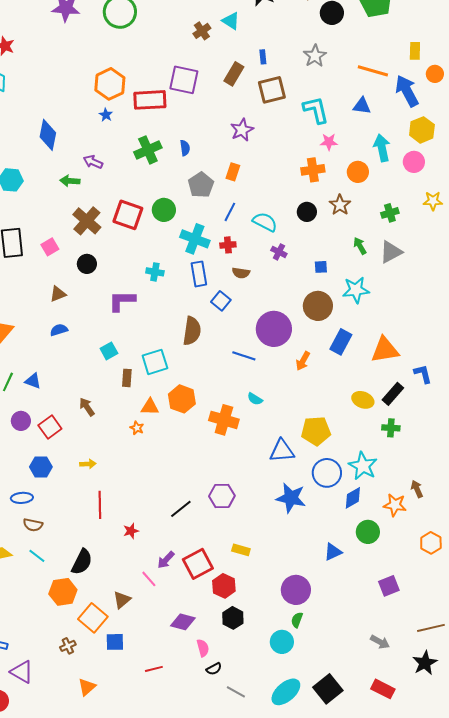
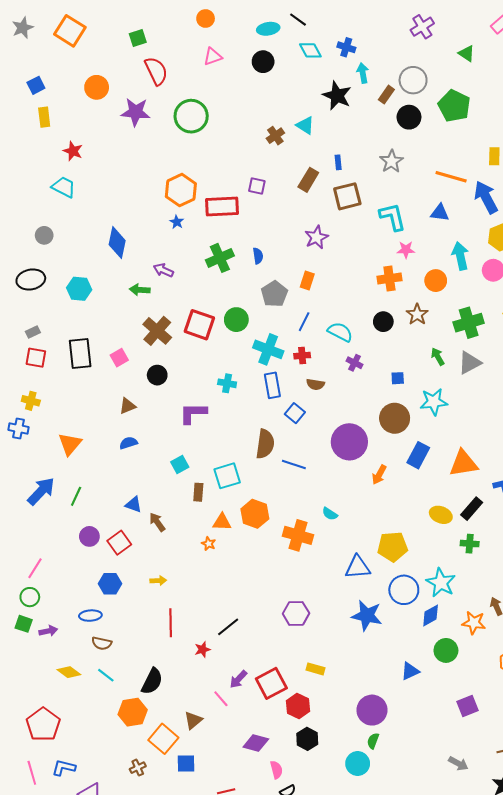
purple square: (184, 80) -> (257, 186), size x0.6
green cross: (390, 213) -> (469, 323), size x1.6
blue line: (244, 356) -> (294, 464), moved
blue triangle: (33, 381) -> (134, 505), moved
black line: (181, 509) -> (228, 627), moved

